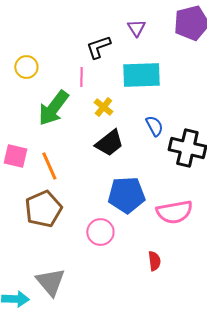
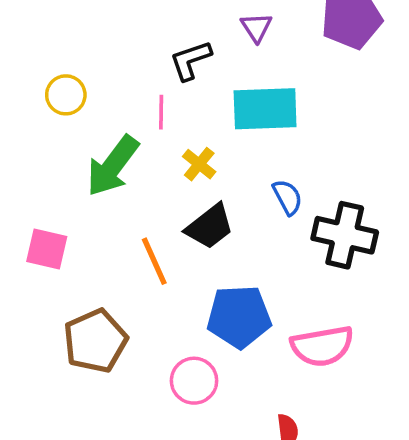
orange line: (49, 166) -> (154, 261), moved

